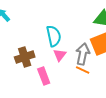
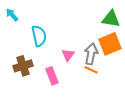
cyan semicircle: (54, 36) -> (39, 36), moved
brown cross: (25, 57) -> (23, 66), moved

